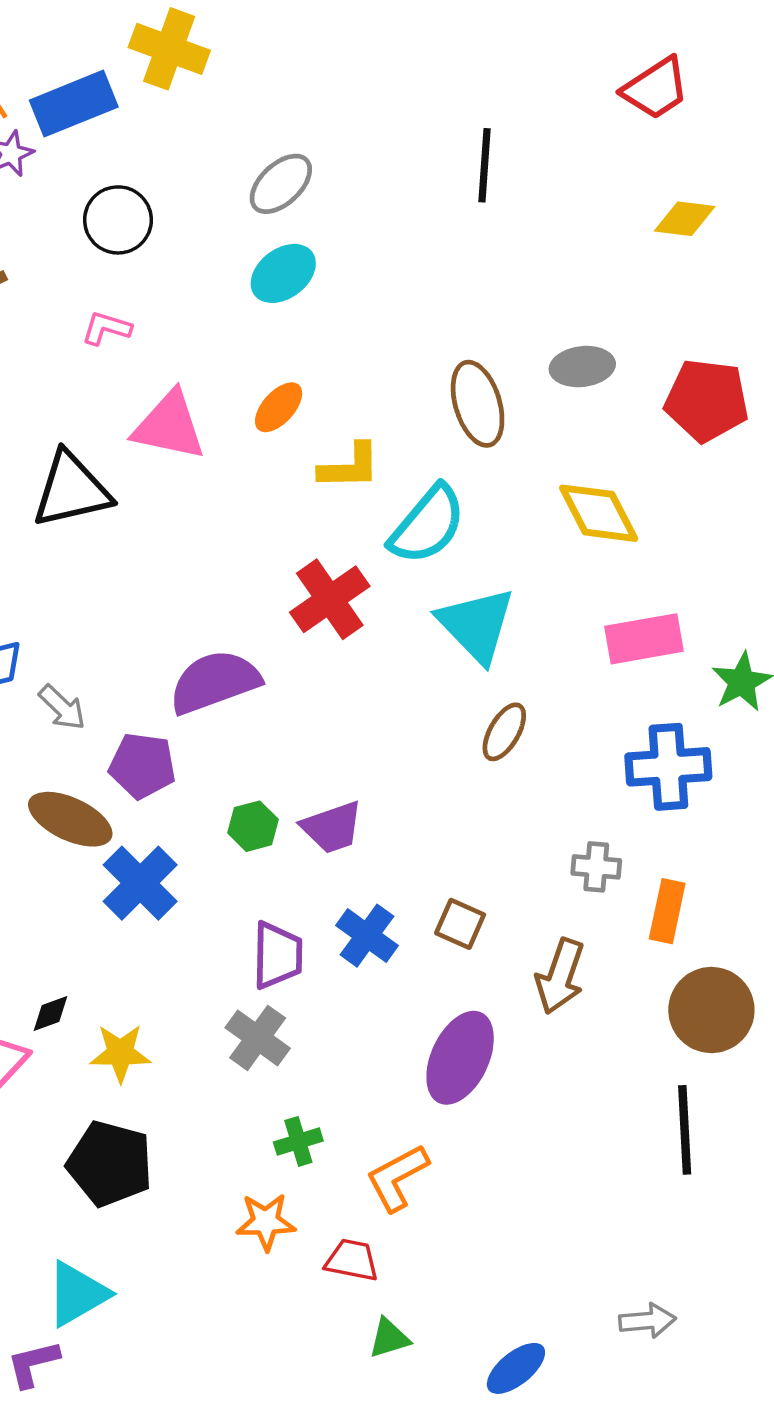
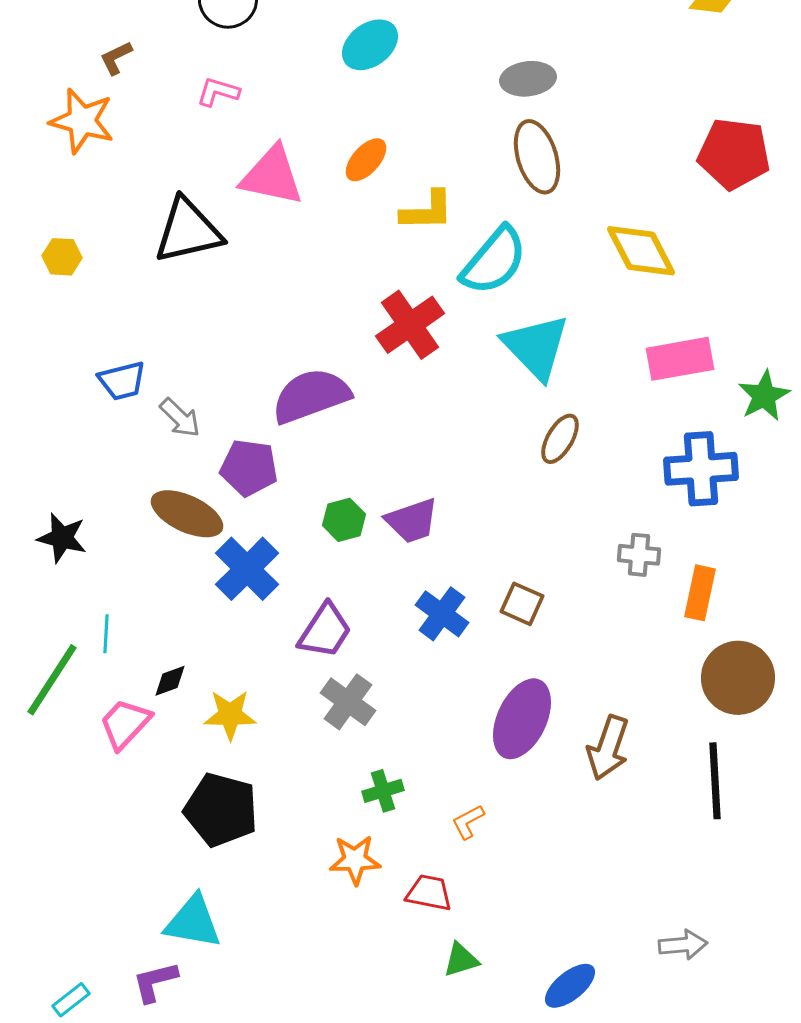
gray ellipse: (582, 367) -> (528, 79), moved
purple trapezoid: (277, 955) -> (325, 631), moved, turned 32
brown arrow: (560, 976) -> (608, 748), moved
orange L-shape: (397, 1178) -> (468, 822), size x0.6
cyan triangle: (77, 1294) -> (193, 922), turned 40

